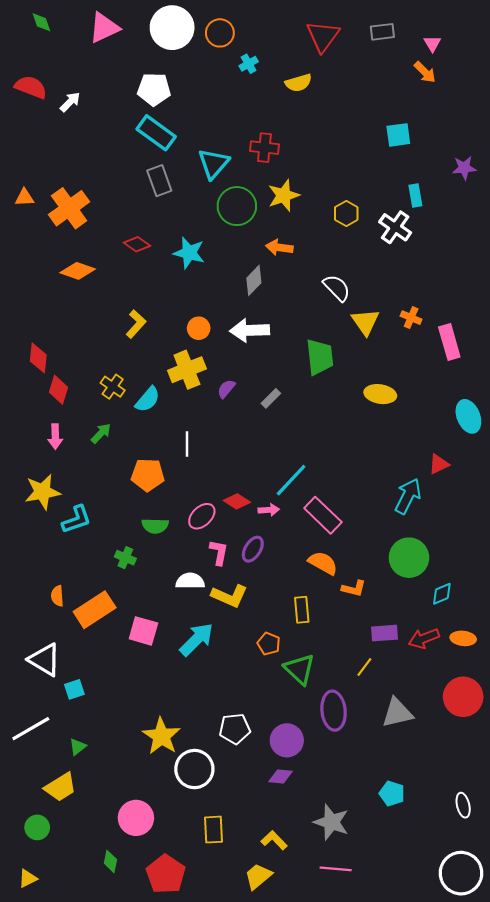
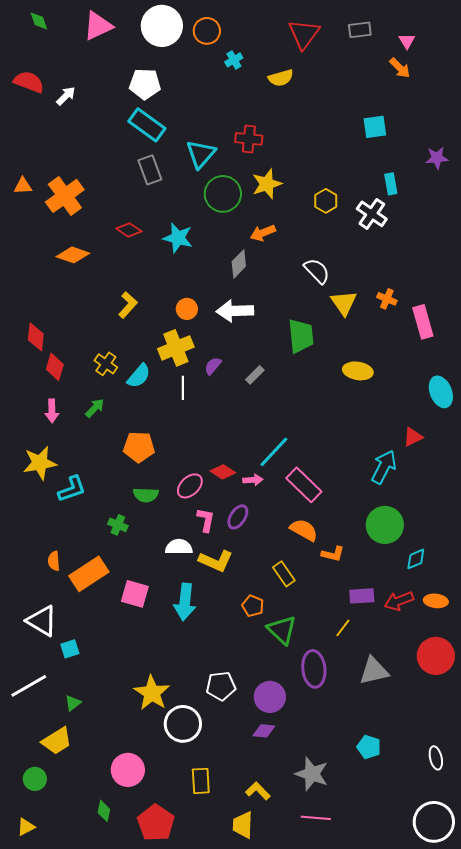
orange arrow: (279, 247) -> (263, 233), turned -30
white line: (187, 444) -> (183, 388), moved
yellow rectangle: (302, 610) -> (284, 574), turned -30
cyan arrow: (197, 639) -> (185, 602), turned 141
yellow trapezoid: (258, 876) -> (243, 825), turned -48

